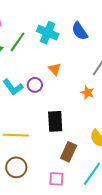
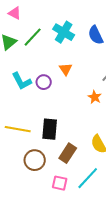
black rectangle: (55, 121) -> (50, 129), moved
brown circle: (16, 167) -> (35, 160), moved
pink square: (56, 179) -> (60, 183), moved

